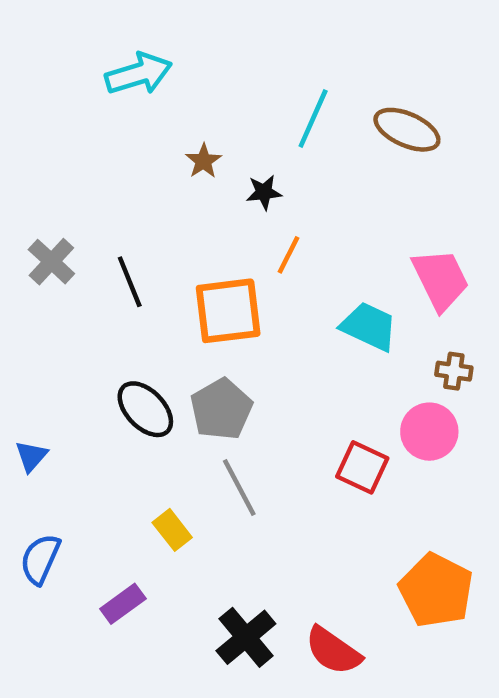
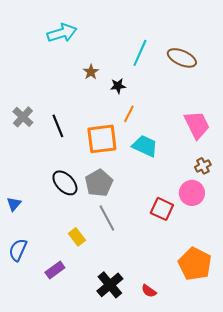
cyan trapezoid: (369, 326) -> (145, 146), moved
brown cross: (454, 371) -> (203, 166), turned -35
red semicircle: (333, 651) -> (149, 291), size x0.6

